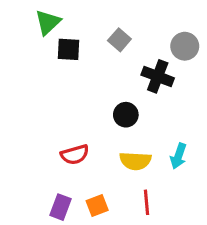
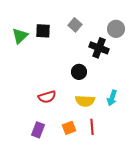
green triangle: (48, 22) -> (20, 36), moved
orange square: (97, 205) -> (69, 128), moved

